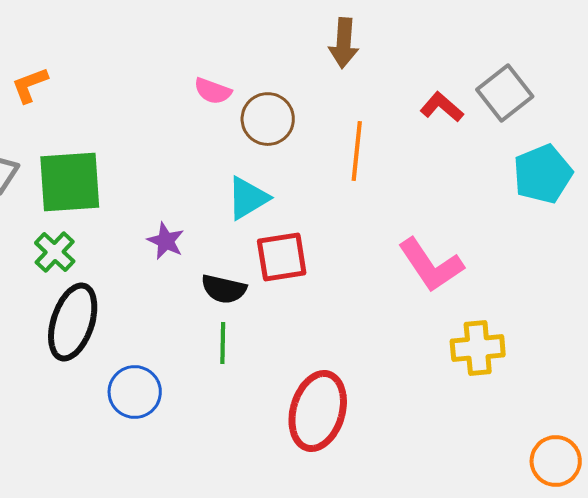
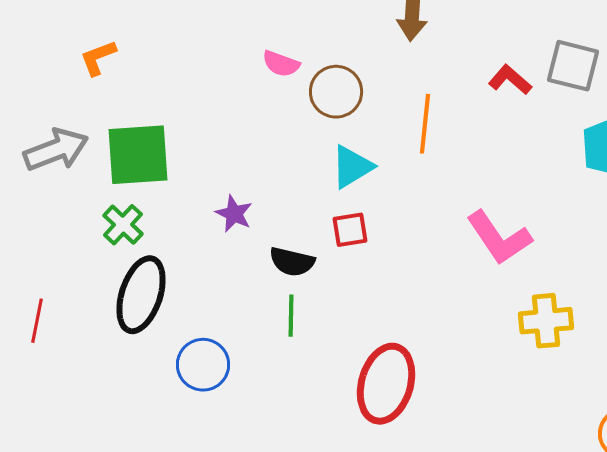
gray square: (505, 93) -> (573, 66), turned -38
cyan triangle: (248, 198) -> (352, 167), moved
red square: (282, 257) -> (350, 230), size x0.7

